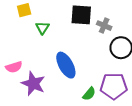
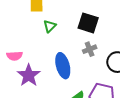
gray cross: (104, 26) -> (90, 49), moved, turned 32

